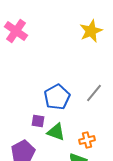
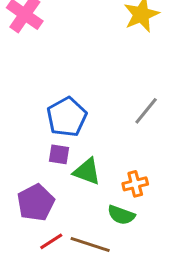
blue pentagon: (57, 97) -> (67, 117), moved

